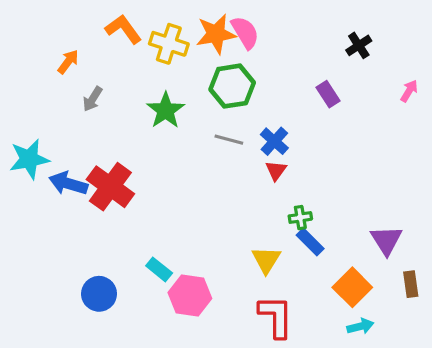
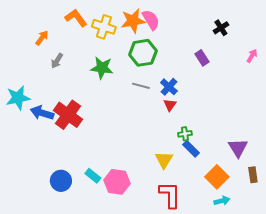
green star: (166, 110) -> (102, 68), turned -30
cyan rectangle: (159, 269) -> (93, 176), moved

